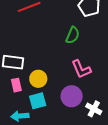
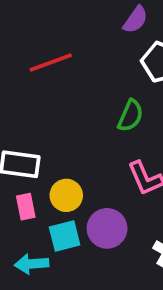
purple circle: (72, 96) -> (107, 228), moved

